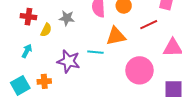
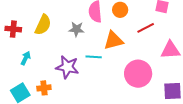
red cross: (28, 17) -> (13, 29), moved
gray star: (67, 18) -> (76, 29), moved
yellow semicircle: (46, 30) -> (43, 25), moved, size x1.5

